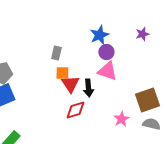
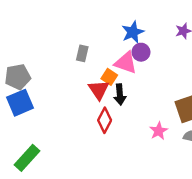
pink triangle: (107, 71) -> (126, 63), moved
orange square: (62, 73) -> (109, 77), moved, turned 32
red diamond: (75, 110) -> (105, 120), turned -45

